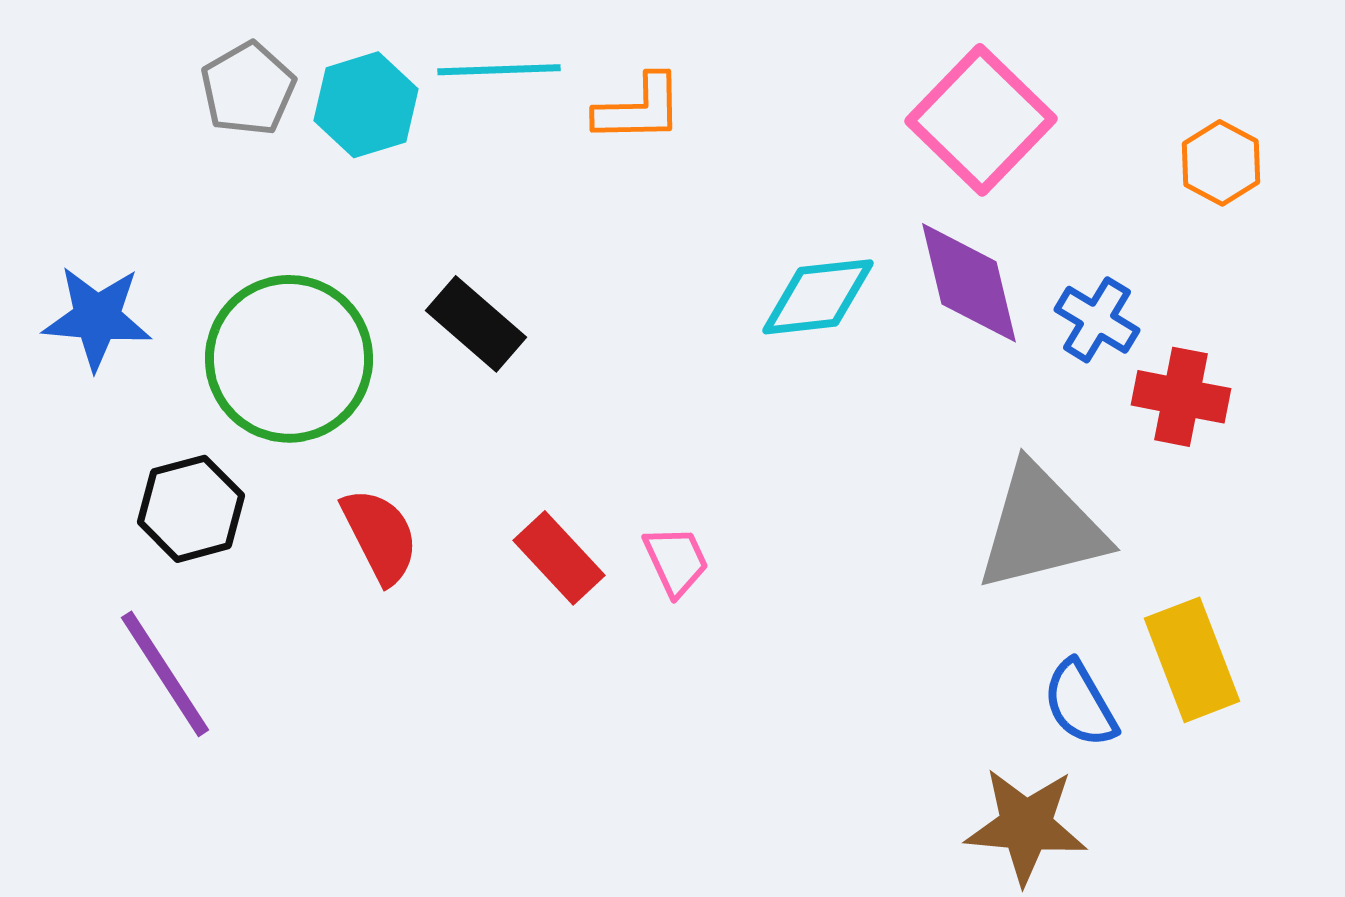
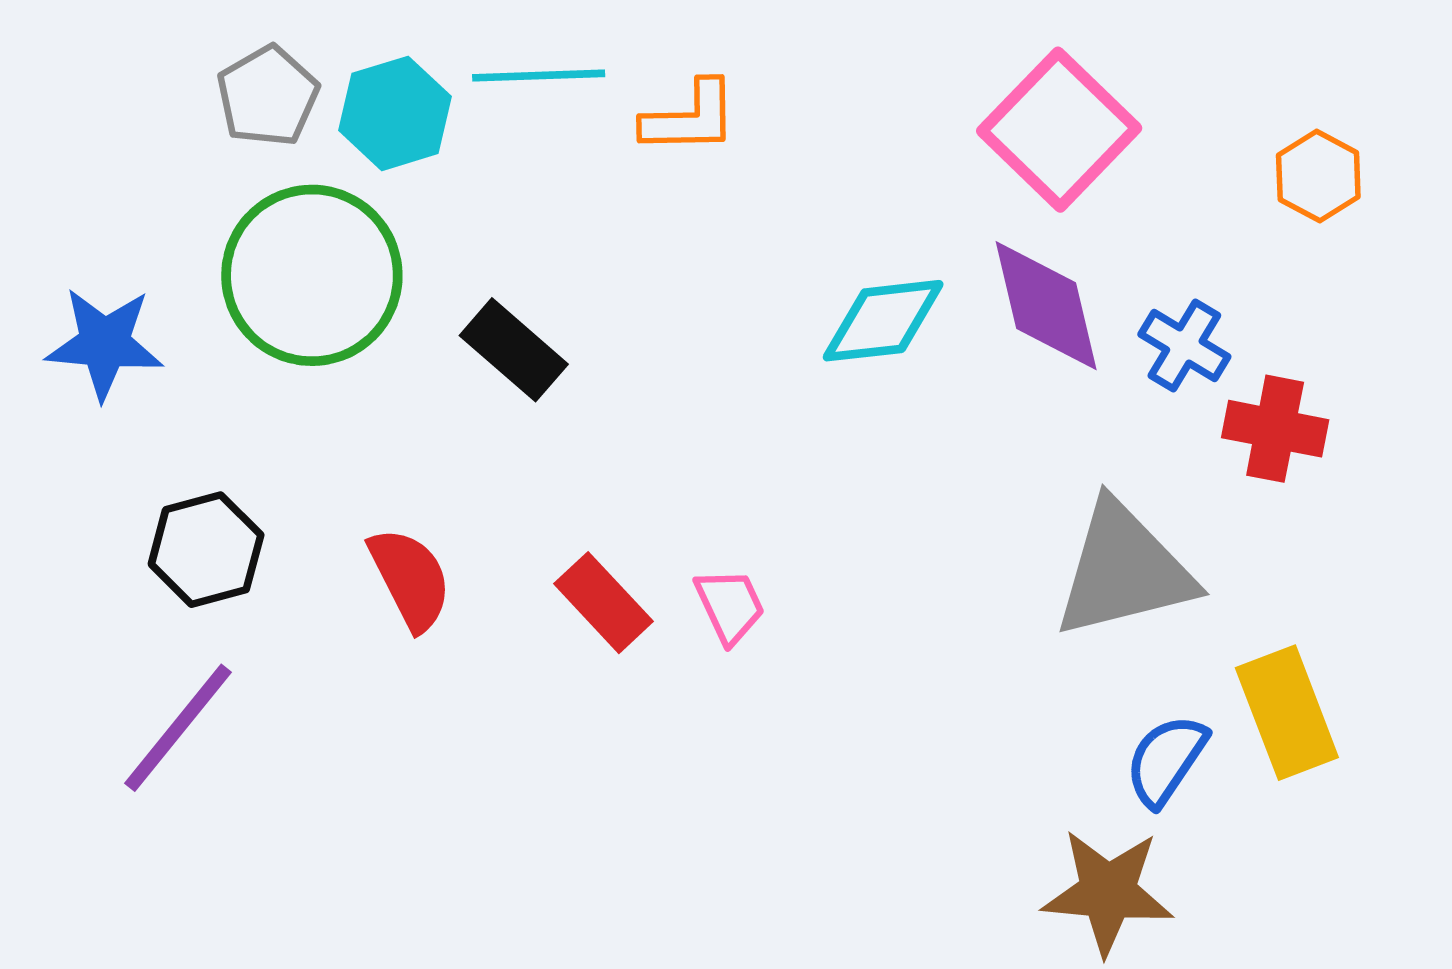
green circle: (289, 359) -> (312, 275), moved
purple line: (165, 674) -> (178, 728), turned 72
blue semicircle: (1080, 704) -> (1166, 760), turned 64

